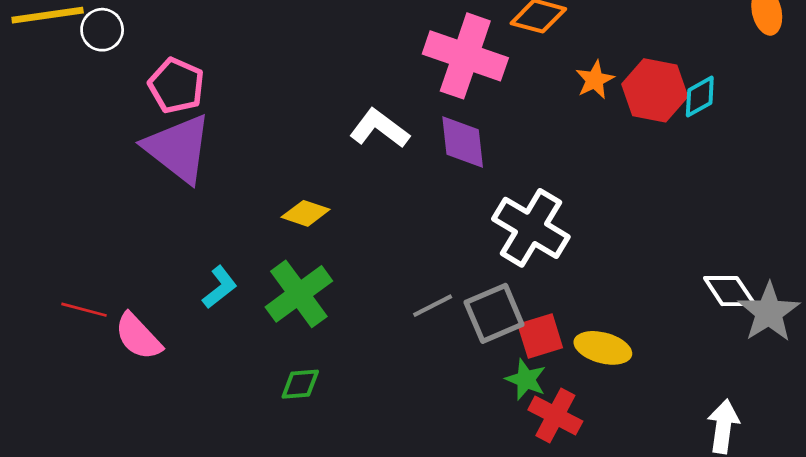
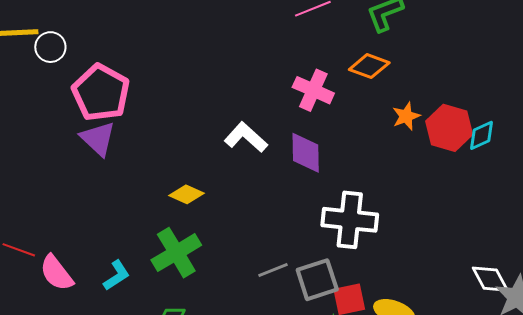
pink cross: (465, 56) -> (313, 90), size x0.7
pink pentagon: (176, 86) -> (101, 93), size x1.4
purple triangle: (178, 148) -> (98, 139), size x0.7
white cross: (531, 228) -> (350, 220), turned -30
cyan L-shape: (220, 287) -> (117, 275), moved

